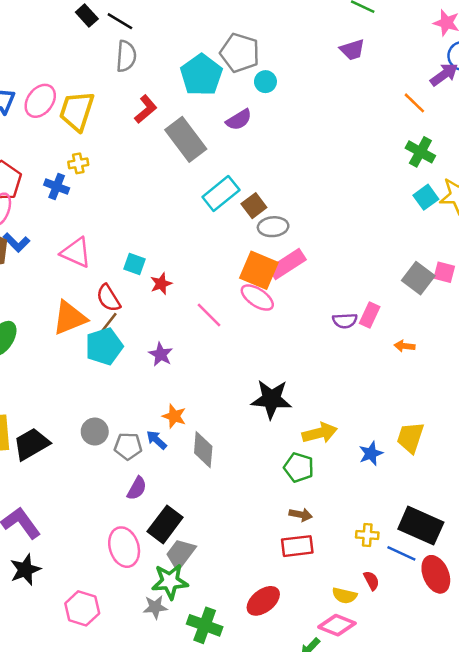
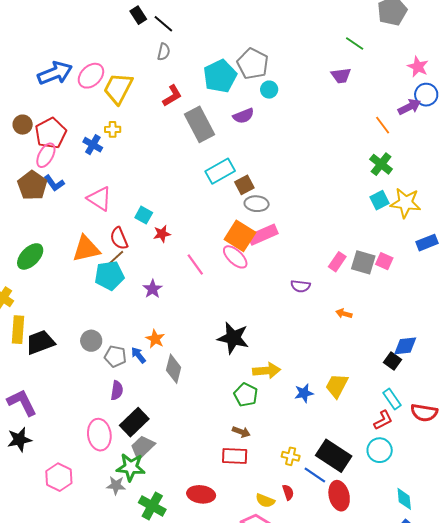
gray semicircle: (126, 56) -> (164, 52), size x0.7
gray square: (418, 278) -> (363, 262), turned -30
pink rectangle: (370, 315) -> (337, 262), moved
purple semicircle: (137, 488) -> (117, 390), turned -30
red ellipse: (263, 601) -> (201, 494), turned 36

